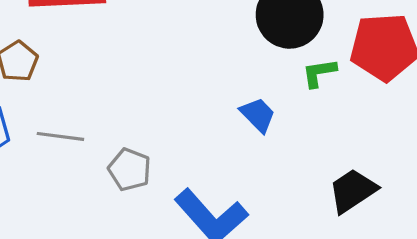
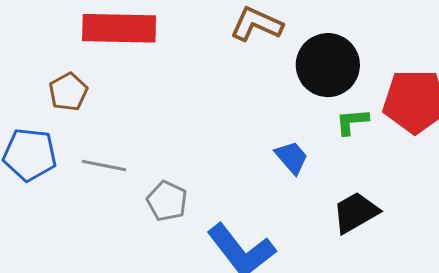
black trapezoid: (353, 191) -> (356, 212), moved

